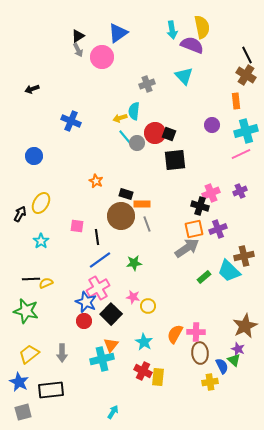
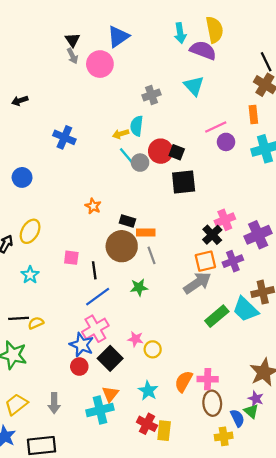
black triangle: (78, 36) -> (72, 40), turned -32
pink line: (241, 154) -> (216, 127), moved
purple cross: (240, 191) -> (258, 235), moved, size x1.6
black cross: (200, 206) -> (212, 235), turned 30
green star: (134, 263) -> (139, 287), moved
green rectangle: (204, 277) -> (217, 316), size x1.5

